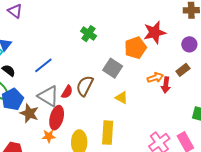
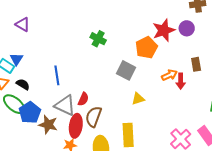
purple circle: (189, 44) -> (187, 28), moved
blue line: (43, 65) -> (57, 75), turned -54
brown rectangle: (183, 70) -> (196, 64), turned -56
brown semicircle: (85, 86) -> (93, 117), moved
yellow triangle: (122, 98) -> (138, 99), turned -40

